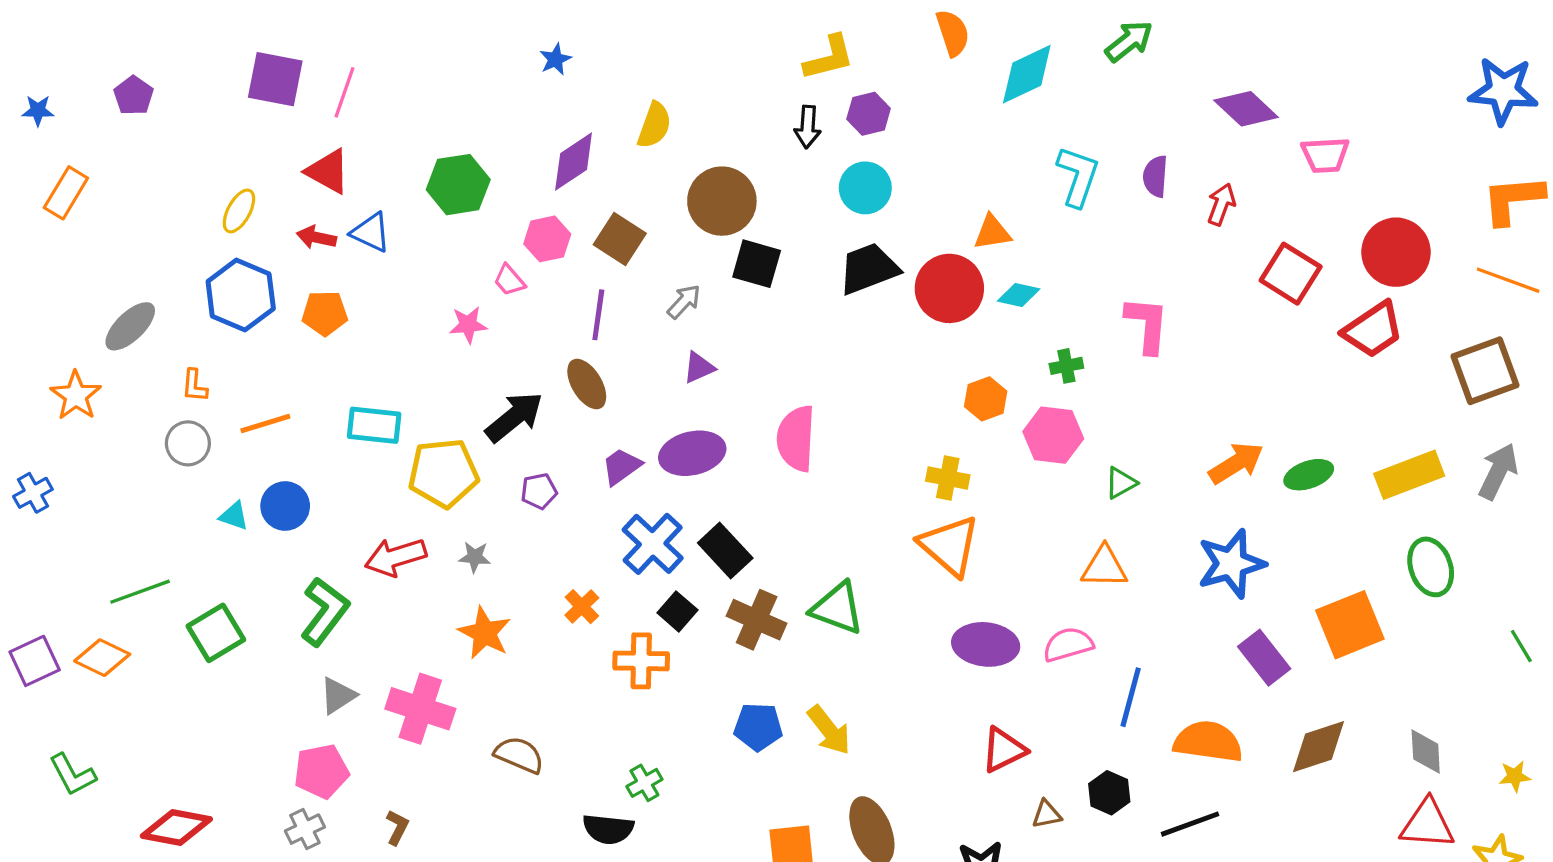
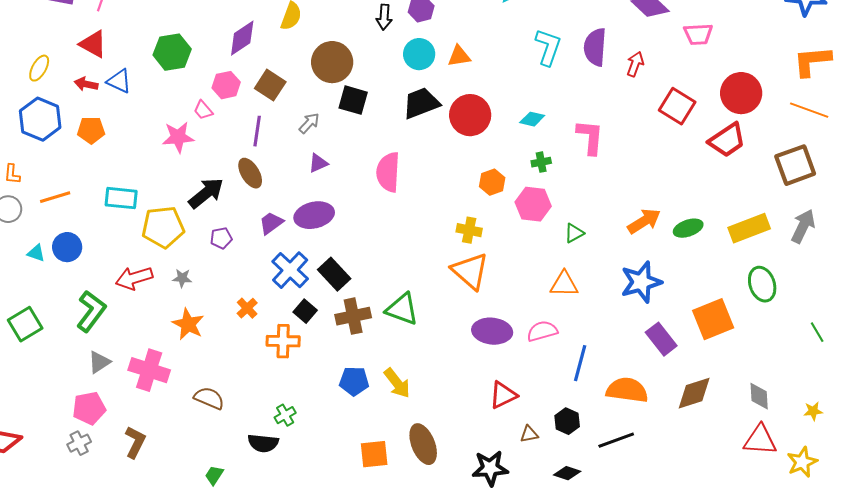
purple semicircle: (1155, 176) -> (595, 47), size x1.5
orange triangle: (992, 232) -> (459, 56), moved
cyan diamond: (1019, 295) -> (532, 119), moved
pink star: (468, 325) -> (178, 137), size x1.4
pink semicircle: (796, 438) -> (388, 172), moved
brown cross: (757, 620) -> (353, 316), turned -36
brown L-shape: (397, 827) -> (135, 442), size x1.5

